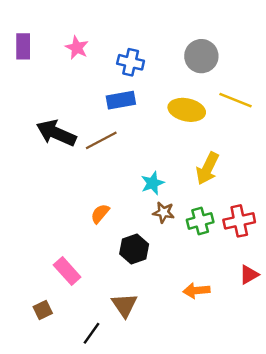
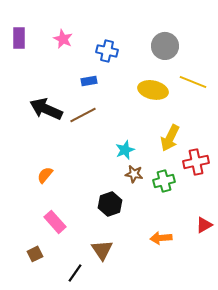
blue rectangle: (121, 100) -> (89, 81), moved, size x0.7
orange semicircle: (100, 214) -> (45, 175), moved
red cross: (239, 221) -> (196, 162), moved

